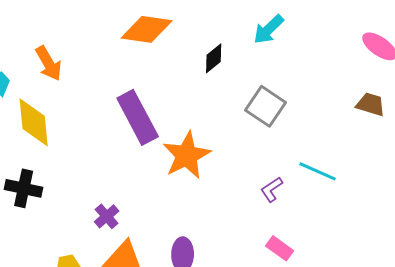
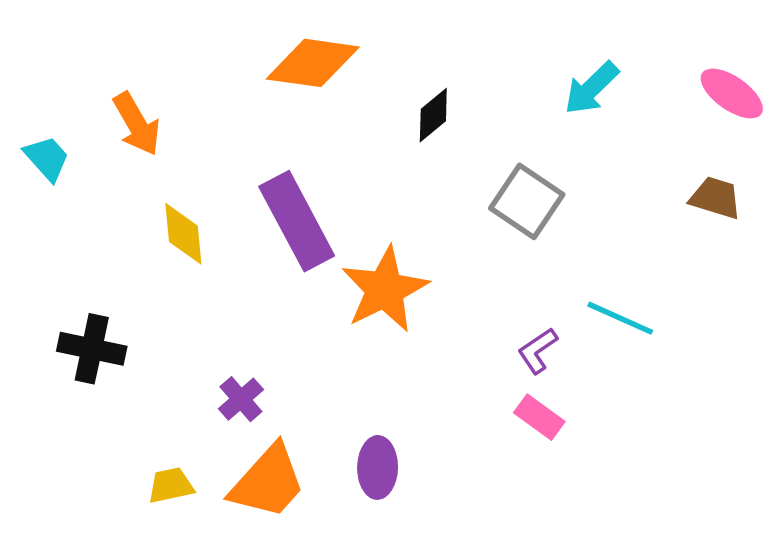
cyan arrow: (269, 29) -> (591, 88), moved
yellow diamond: (34, 122) -> (183, 234), moved, size x0.7
pink rectangle: (280, 248) -> (539, 417), moved

